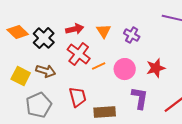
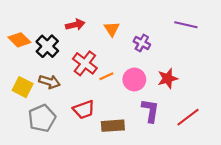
red arrow: (75, 29) -> (75, 25), moved
orange triangle: (104, 31) -> (112, 29), moved
red trapezoid: (78, 97) -> (84, 110), turned 85

